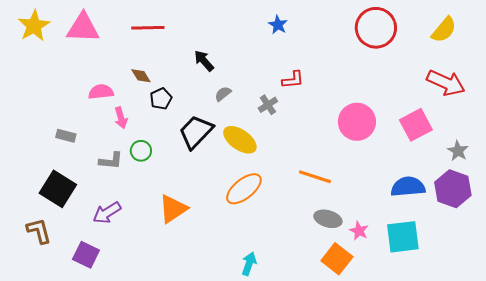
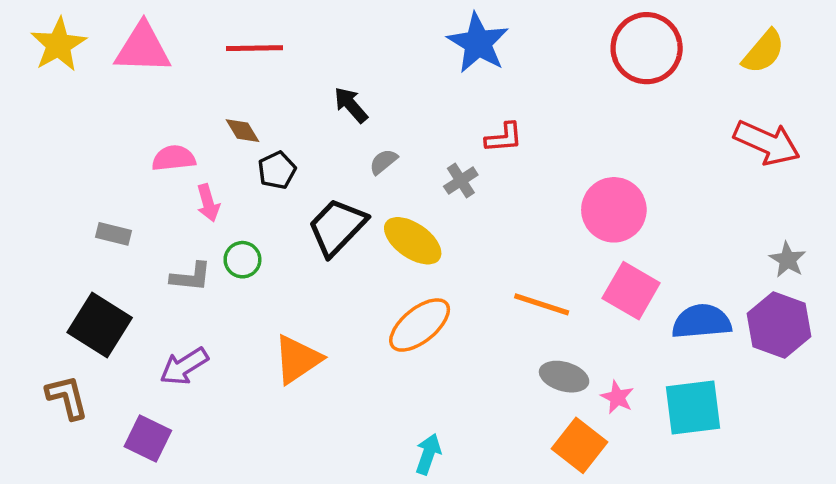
blue star: (278, 25) -> (478, 43), size x1.8
pink square: (416, 125) -> (631, 291), moved, turned -32

